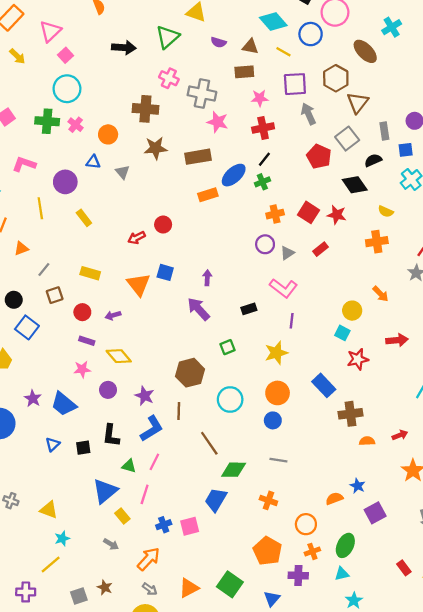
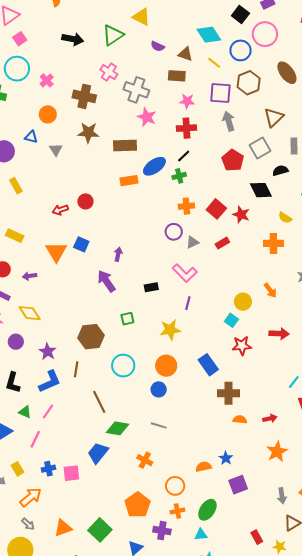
brown hexagon: (336, 78) -> (249, 83), moved
pink cross: (76, 125) -> (47, 80), moved
yellow rectangle: (122, 516) -> (17, 469), moved

